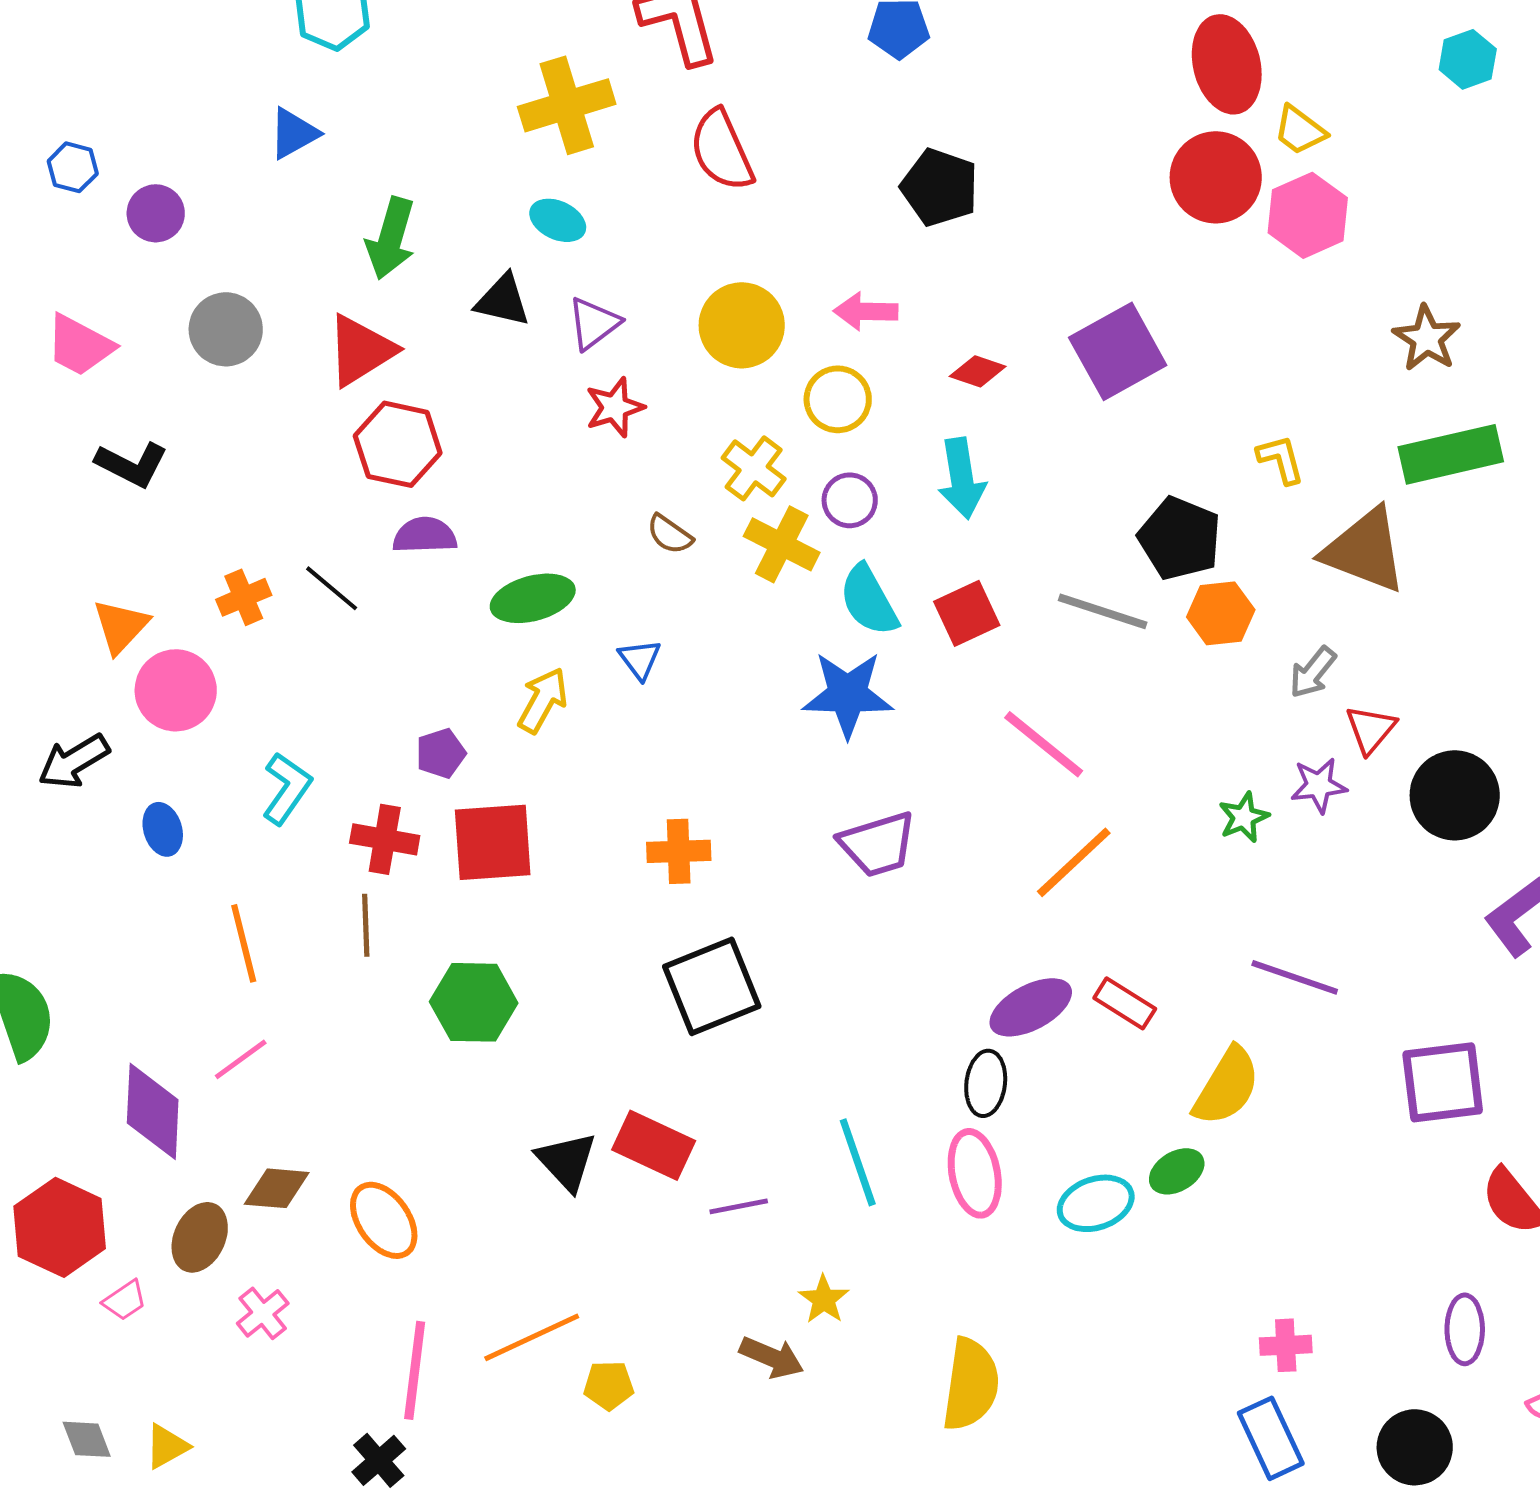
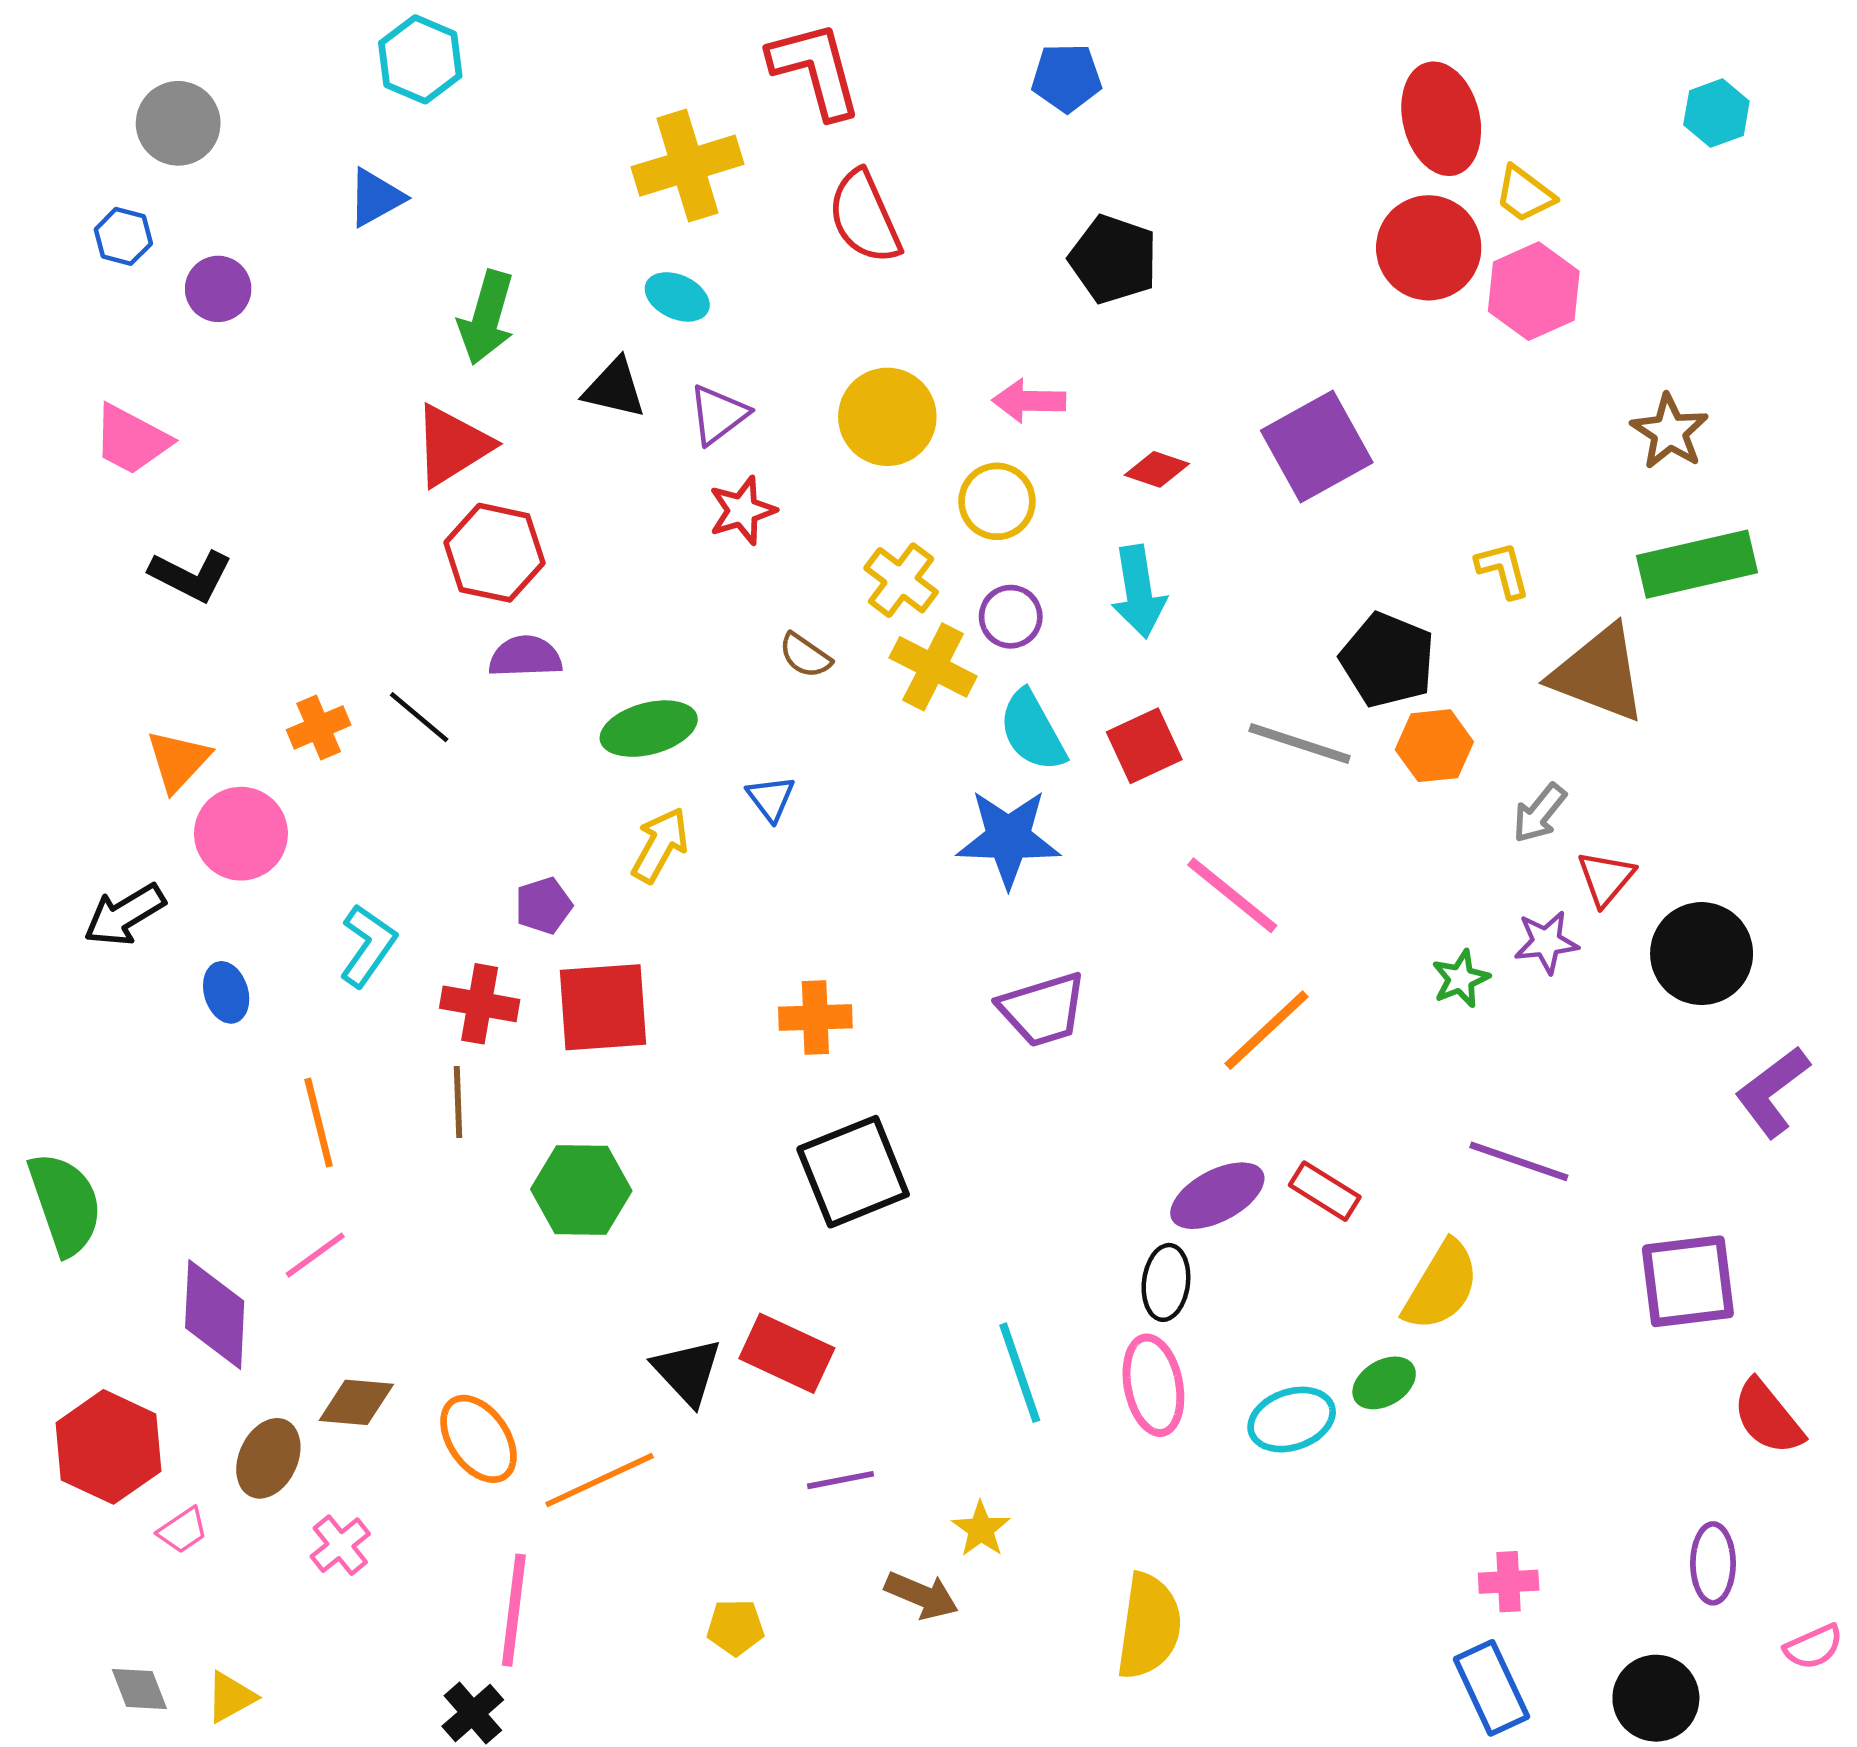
gray circle: (226, 329) -> (178, 123), moved
purple line: (739, 1206) -> (841, 1480), moved
orange line: (532, 1337) -> (600, 1480), moved

